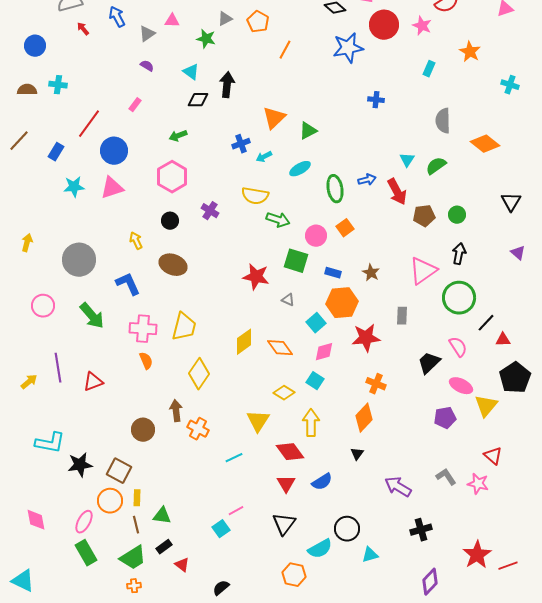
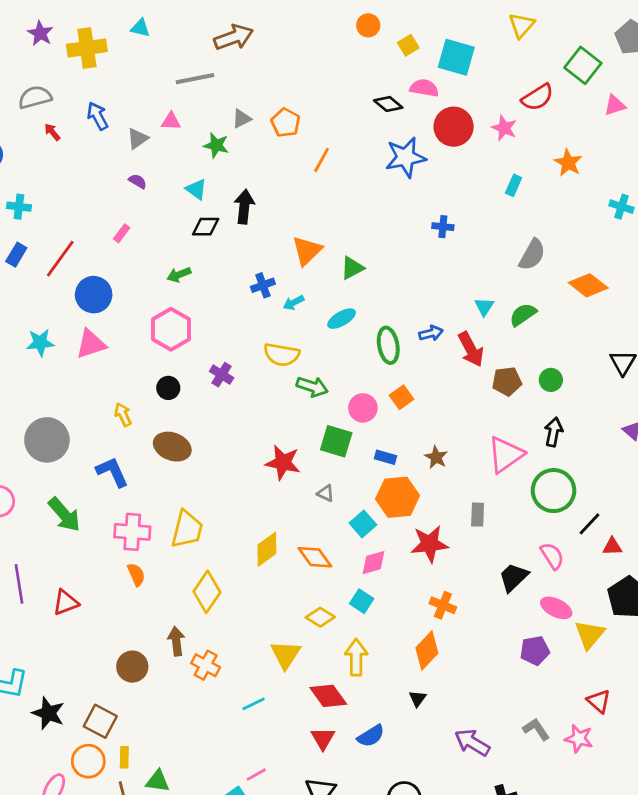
gray semicircle: (443, 121) -> (532, 255), turned -150
blue rectangle: (56, 152) -> (16, 255), moved
black star: (80, 465) -> (48, 713), turned 30

